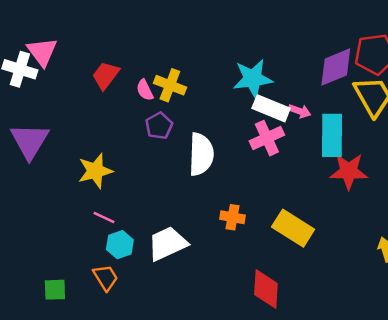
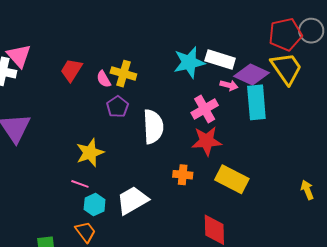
purple diamond: (336, 67) -> (252, 74), moved, turned 52
white rectangle: (271, 108) -> (220, 59), moved
yellow star: (95, 171) -> (90, 153), moved
red star: (349, 171) -> (207, 141), moved

